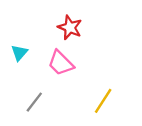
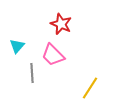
gray line: (34, 102) -> (32, 73), moved, turned -42

